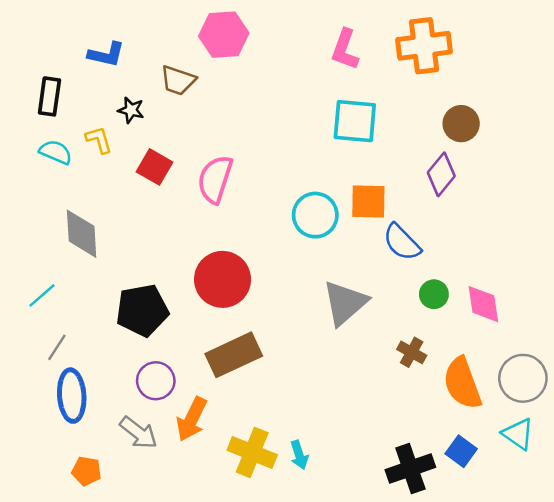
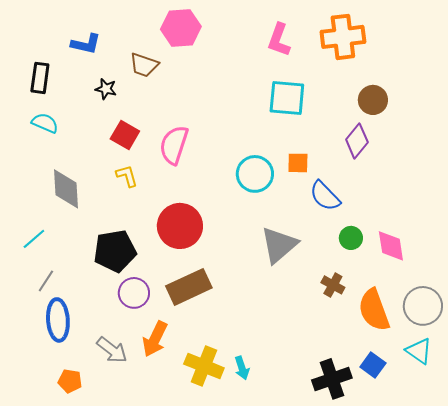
yellow L-shape: (99, 140) -> (127, 176), moved
orange square: (368, 202) -> (298, 163), size x0.7
purple circle: (156, 381) -> (134, 293), moved

